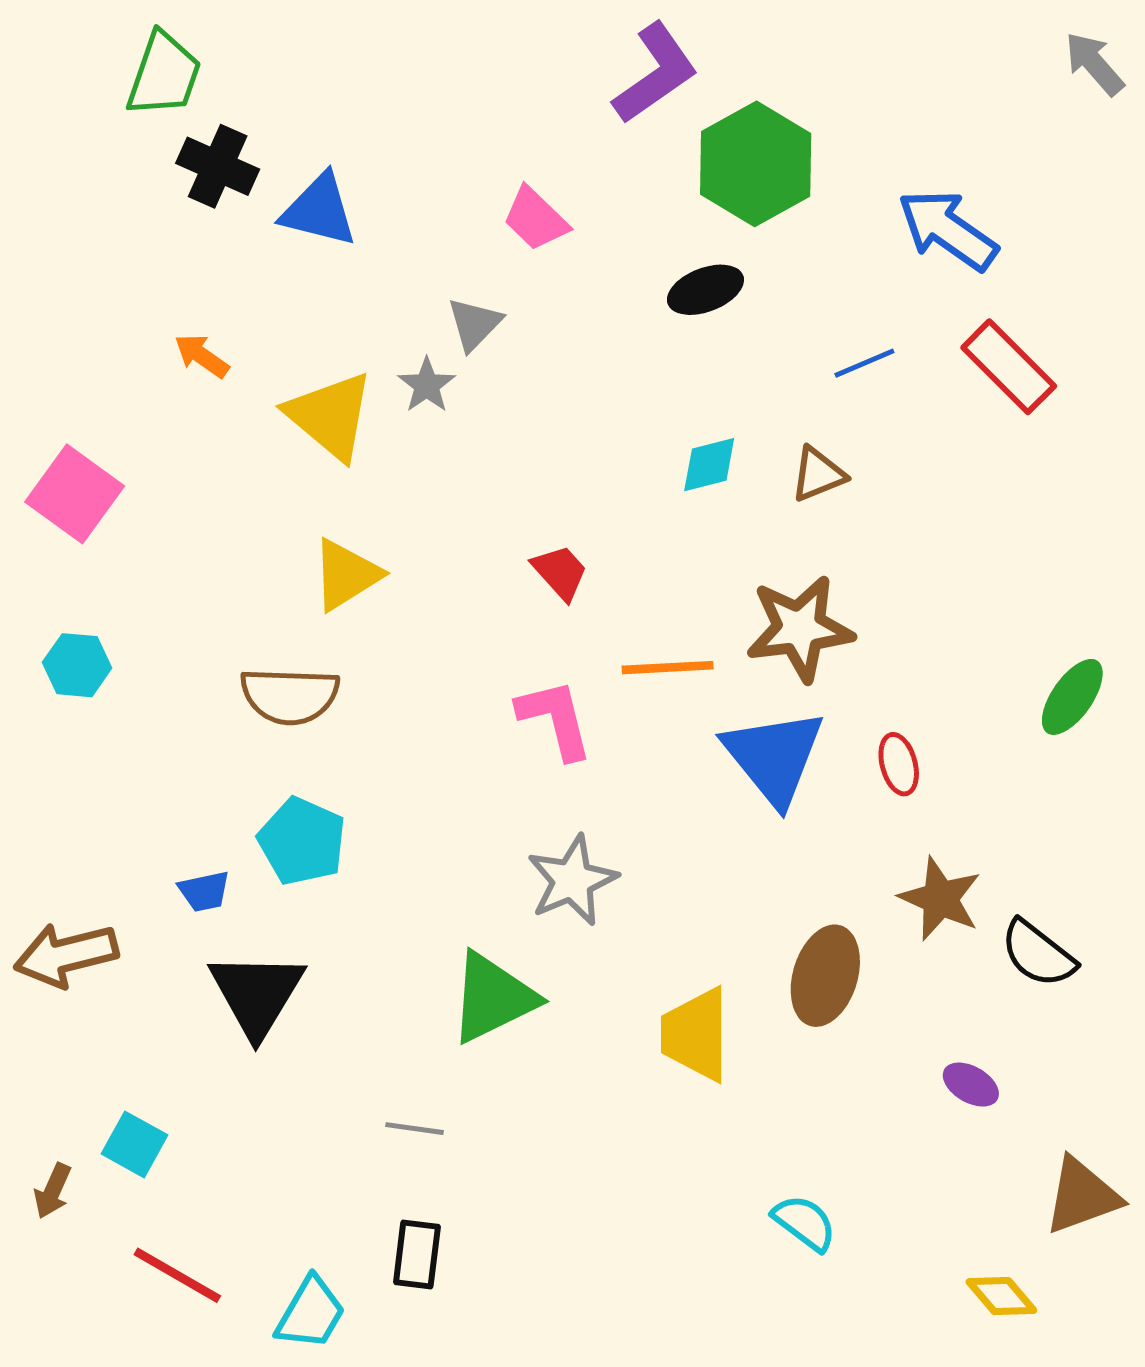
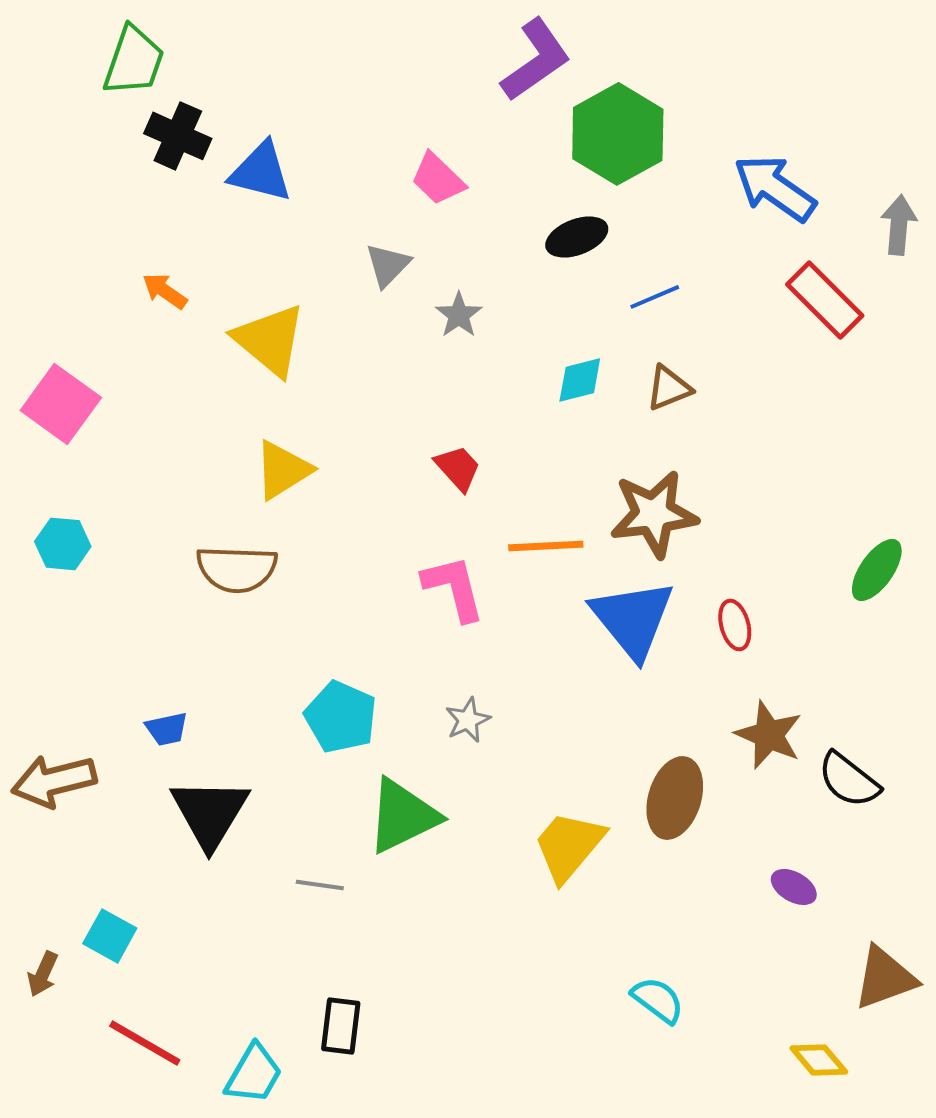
gray arrow: (1094, 64) -> (899, 225), moved, turned 46
blue line: (864, 363) -> (655, 297), moved
gray star: (427, 385) -> (459, 315), moved
cyan pentagon: (302, 841) -> (341, 717), moved
gray star: (572, 880) -> (468, 720), size x0.6
yellow trapezoid: (696, 1034) -> (569, 846), turned 40
gray line: (414, 1129) -> (320, 885), moved

